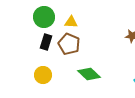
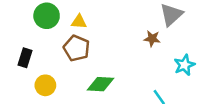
black rectangle: (46, 42) -> (25, 58), moved
green diamond: (89, 74) -> (101, 84), turned -40

